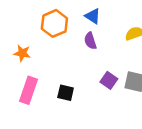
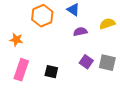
purple semicircle: (90, 41) -> (80, 32), moved, turned 96

